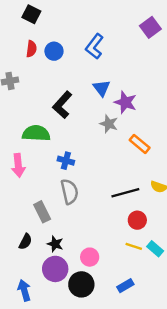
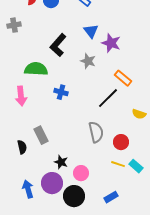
gray star: (109, 124) -> (88, 61), moved
gray semicircle: (69, 192) -> (96, 132), moved
black line: (125, 193) -> (108, 98), moved, turned -30
black semicircle: (25, 242) -> (22, 147), moved, turned -40
black star: (55, 244) -> (61, 162), moved
blue arrow: (24, 290) -> (28, 189), moved

